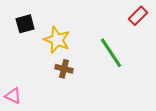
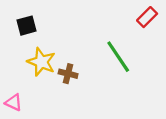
yellow star: (57, 40) -> (41, 62), moved

